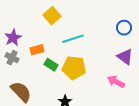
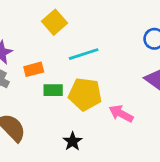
green rectangle: (51, 65) -> (53, 90), turned -32
pink arrow: (116, 82) -> (121, 114), moved

